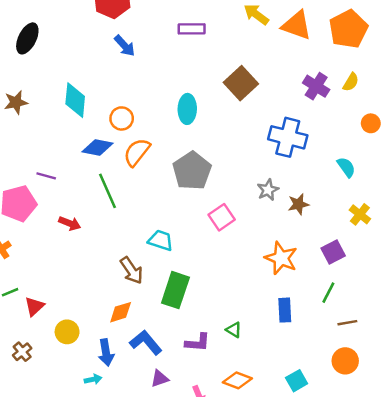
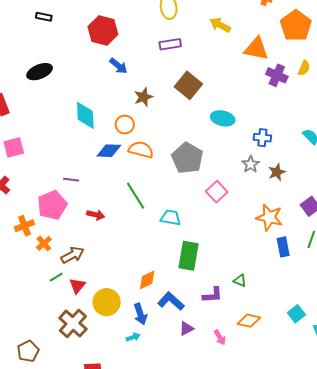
orange triangle: (297, 25) -> (256, 49), moved
black ellipse: (27, 38) -> (40, 72), turned 50
brown square: (241, 83) -> (188, 85), moved
brown star: (16, 102) -> (143, 97), moved
cyan ellipse: (187, 109) -> (223, 118), moved, turned -70
blue cross: (288, 137) -> (262, 138), moved, size x0.6
orange semicircle: (137, 152) -> (141, 150), turned 75
green line: (108, 191) -> (136, 196), moved
brown arrow: (131, 270) -> (72, 255), moved, turned -75
blue rectangle: (285, 310) -> (283, 247), moved
yellow circle: (67, 332) -> (107, 302), size x1.4
brown cross: (22, 352) -> (73, 323), size x1.8

